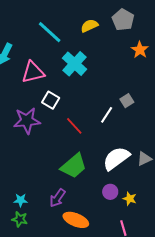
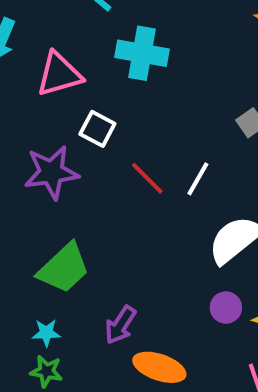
cyan cross: (75, 64) -> (142, 53), turned -30
white line: (107, 115) -> (198, 179), moved
green trapezoid: (74, 166) -> (64, 268), moved

